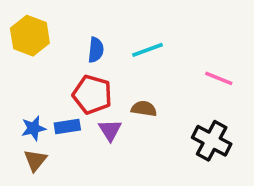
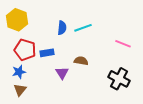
blue semicircle: (96, 50) -> (62, 28), moved
red pentagon: (92, 94) -> (25, 50), moved
blue rectangle: (67, 126) -> (47, 53), moved

